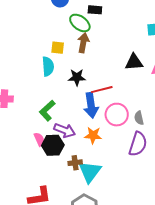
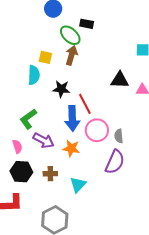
red line: (102, 90) -> (85, 104), turned 70
black hexagon: (53, 145) -> (21, 172), moved
cyan triangle: (90, 172) -> (78, 185), moved, size x0.7

